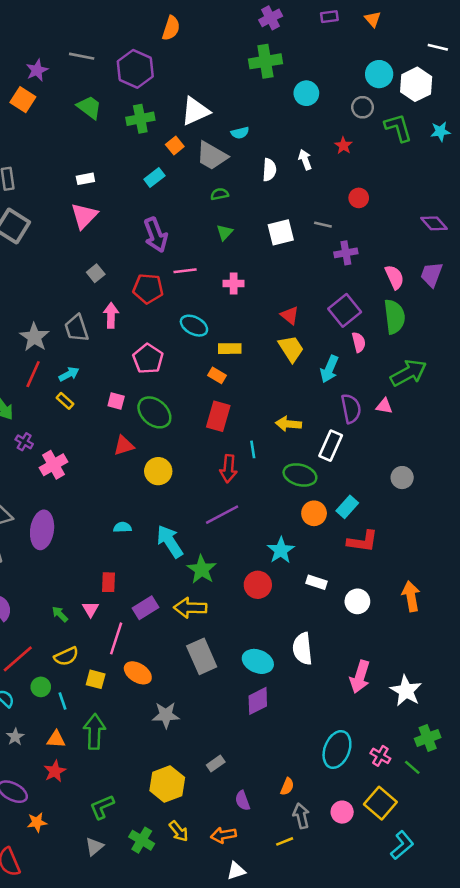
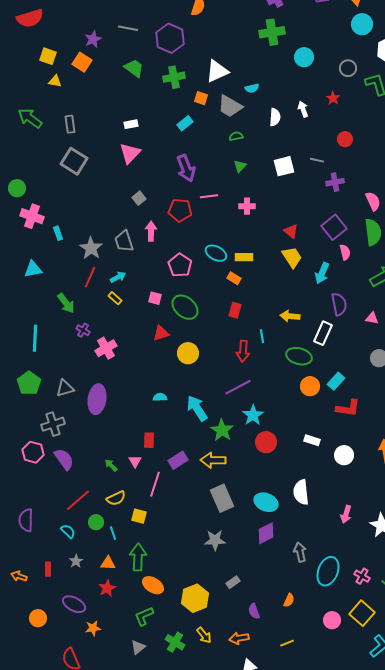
cyan circle: (379, 74) -> (362, 24), moved
orange square: (175, 146) -> (201, 98), turned -32
cyan ellipse: (194, 326) -> (216, 253), moved
pink triangle: (384, 406) -> (372, 318), moved
red rectangle: (218, 416) -> (235, 310), size x0.7
cyan star: (281, 550) -> (253, 415), moved
orange ellipse: (138, 673) -> (153, 585), moved
pink arrow: (360, 677) -> (346, 514), size x0.7
gray star: (166, 715) -> (215, 540), moved
gray arrow: (301, 816) -> (300, 552), moved

